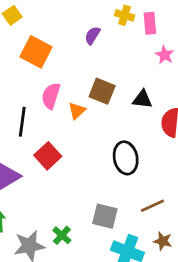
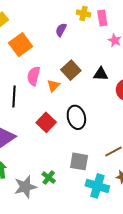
orange square: (36, 52) -> (21, 45), turned 30
brown square: (102, 91) -> (71, 70), turned 30
red square: (48, 156) -> (46, 122), moved
black ellipse: (126, 158) -> (76, 117), moved

